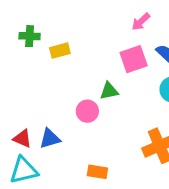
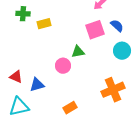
red triangle: (22, 139) -> (16, 77), moved
orange rectangle: (97, 172) -> (70, 108), turned -40

